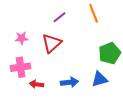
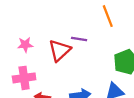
purple line: (60, 17) -> (79, 39), moved, turned 48

